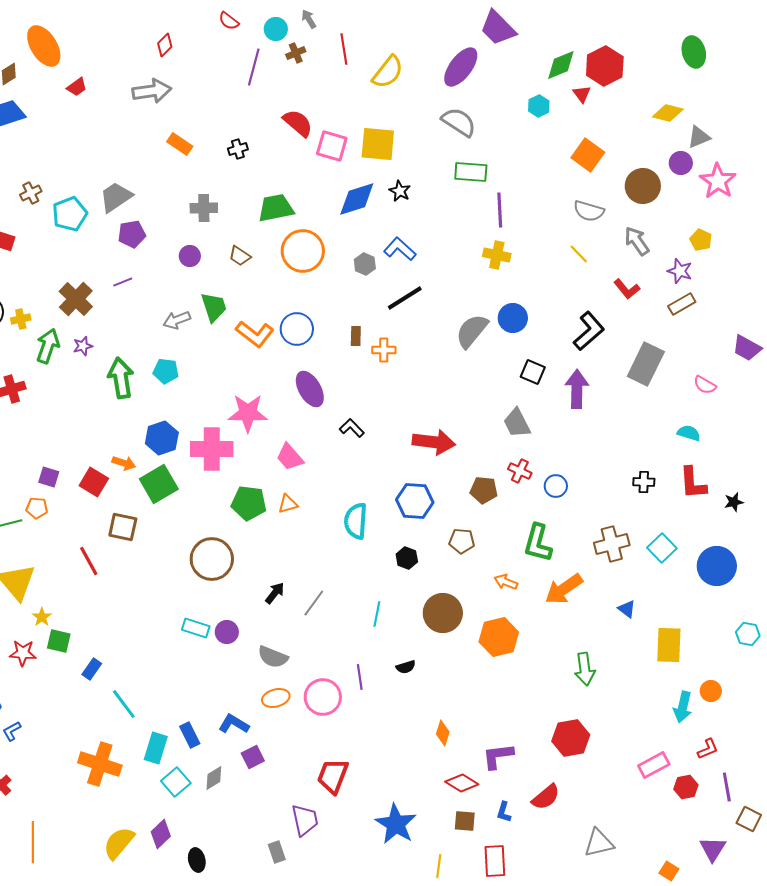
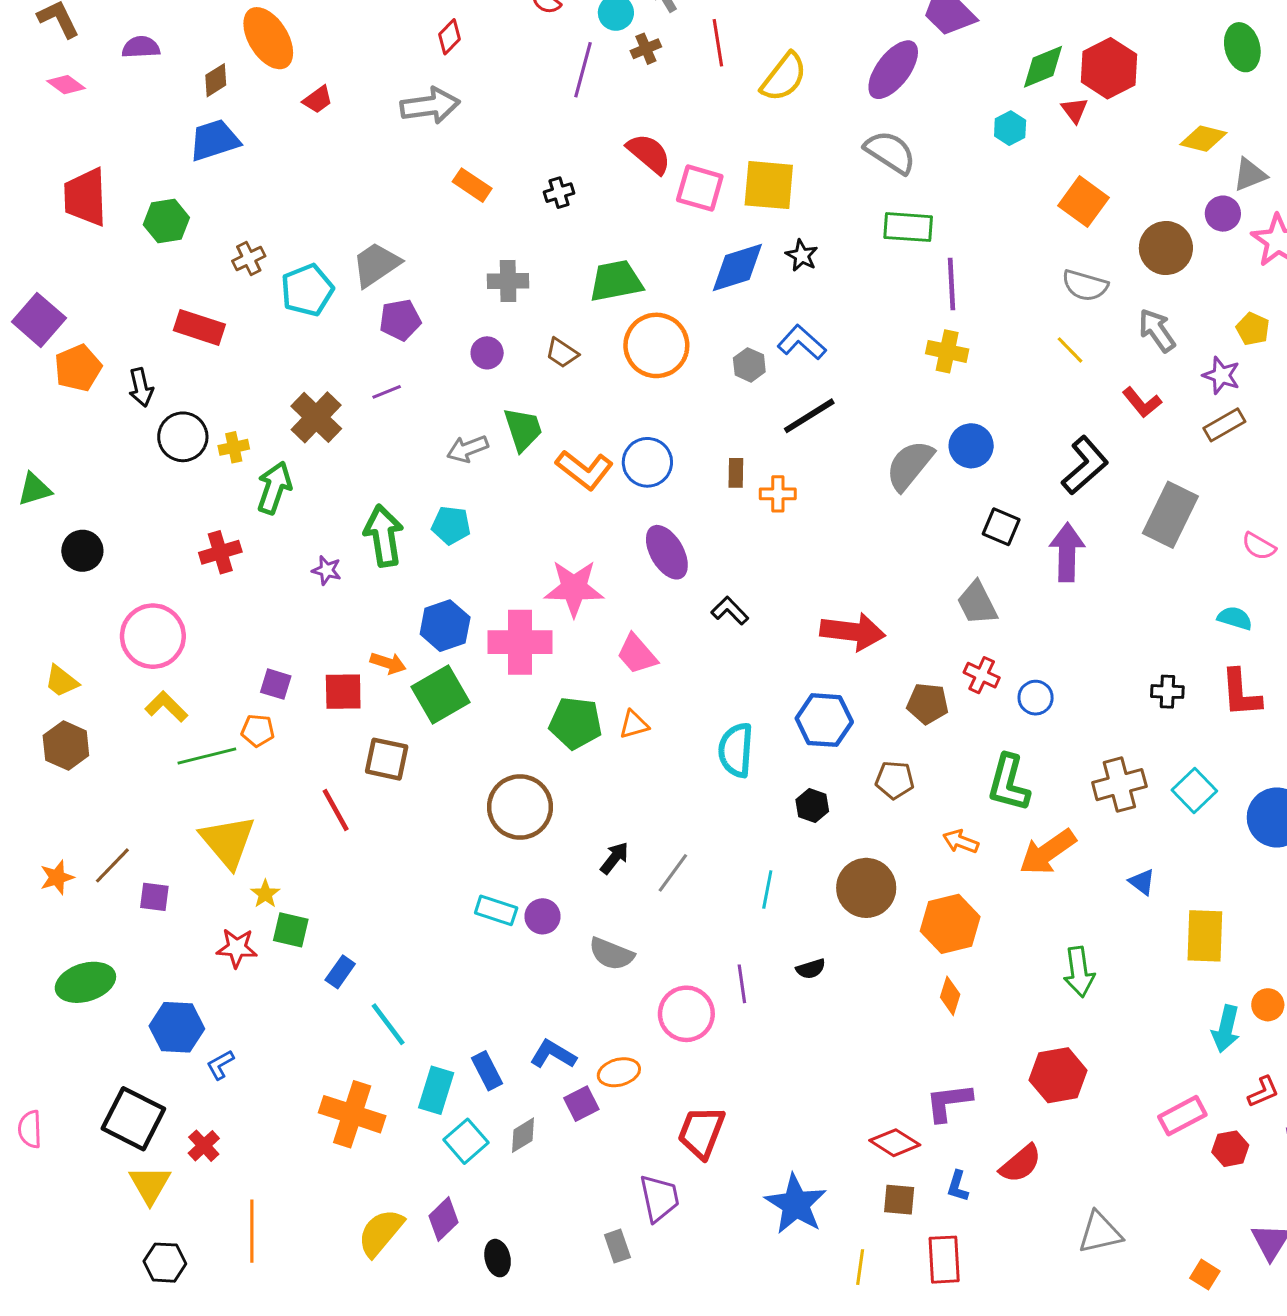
purple star: (83, 346) -> (327, 570), moved, turned 30
red square: (94, 482) -> (343, 692), turned -32
orange ellipse: (276, 698) -> (619, 1072), moved
orange diamond: (443, 733) -> (950, 996), moved

